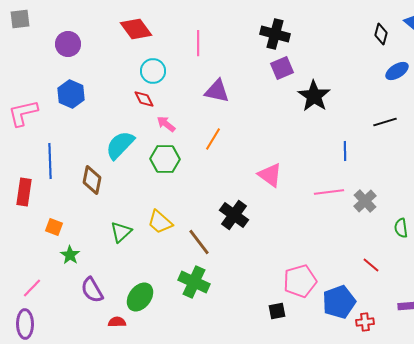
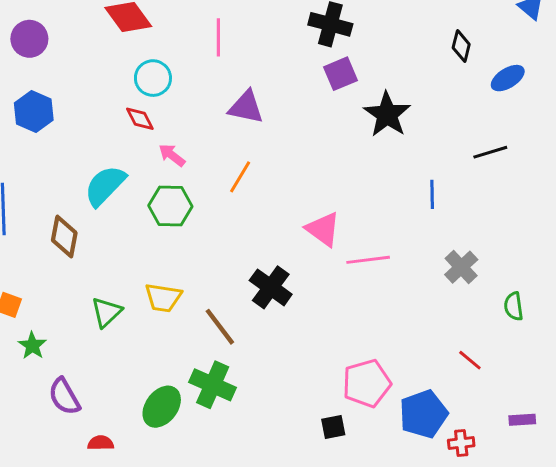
black diamond: (381, 34) -> (461, 46), moved
pink line: (329, 192) -> (368, 260), moved
yellow trapezoid: (160, 222) -> (163, 298), turned -32
green ellipse: (140, 297) -> (162, 407), moved

